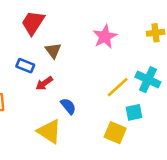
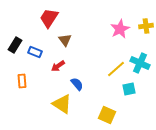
pink star: (105, 37) -> (120, 29), moved
blue rectangle: (25, 66) -> (35, 52), moved
yellow square: (115, 133) -> (107, 115), moved

